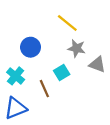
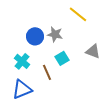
yellow line: (67, 23) -> (78, 14), moved
gray star: (77, 48) -> (55, 34), moved

